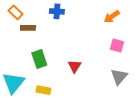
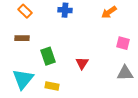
orange arrow: (112, 17) -> (109, 12), moved
brown rectangle: (28, 28) -> (22, 38), moved
gray triangle: (119, 77) -> (125, 73), turned 48

